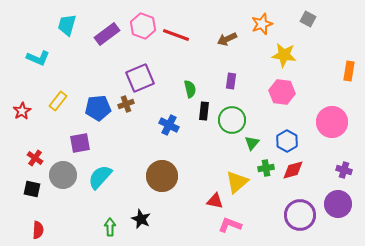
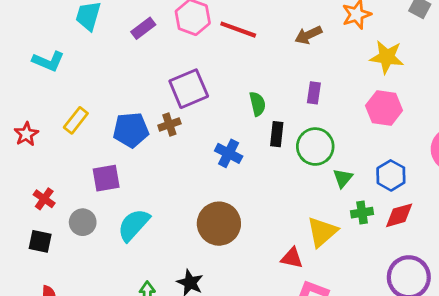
purple rectangle: (107, 34) -> (143, 28), size x0.7
gray circle: (63, 175) -> (83, 222), size x0.7

